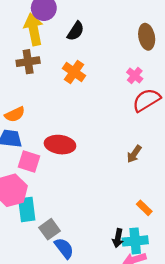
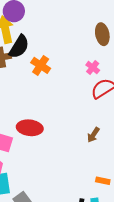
black semicircle: (76, 31) -> (19, 47), moved, size x1.4
orange rectangle: (144, 208) -> (103, 181), turned -32

